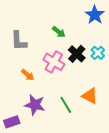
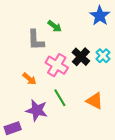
green arrow: (59, 32) -> (55, 26), moved
gray L-shape: (19, 41) -> (36, 40), moved
green line: (66, 105) -> (60, 98), moved

